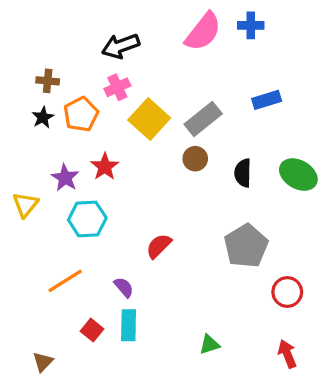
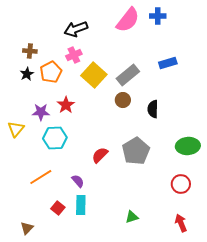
green ellipse: (298, 175) -> (188, 146), moved, turned -35
purple star: (65, 178) -> (41, 112), turned -30
gray pentagon: (246, 246) -> (136, 151), moved

